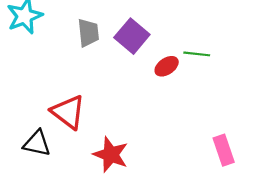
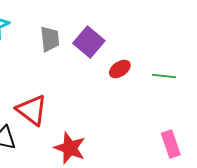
green line: (197, 54) -> (164, 76), moved

